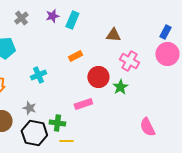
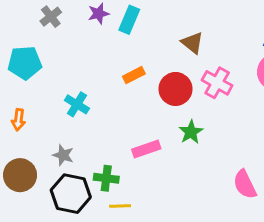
brown triangle: (113, 35) -> (192, 43), turned 35
cyan cross: (38, 75) -> (77, 104), turned -35
red circle: (98, 77) -> (175, 89), moved
green star: (120, 87) -> (191, 132), moved

